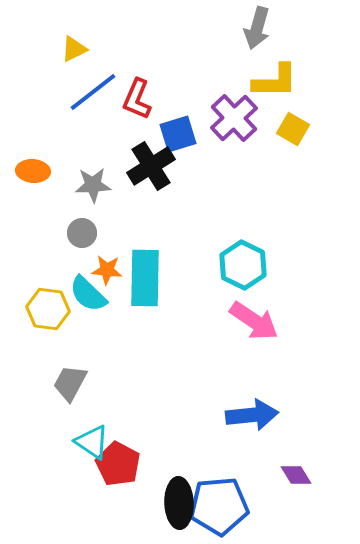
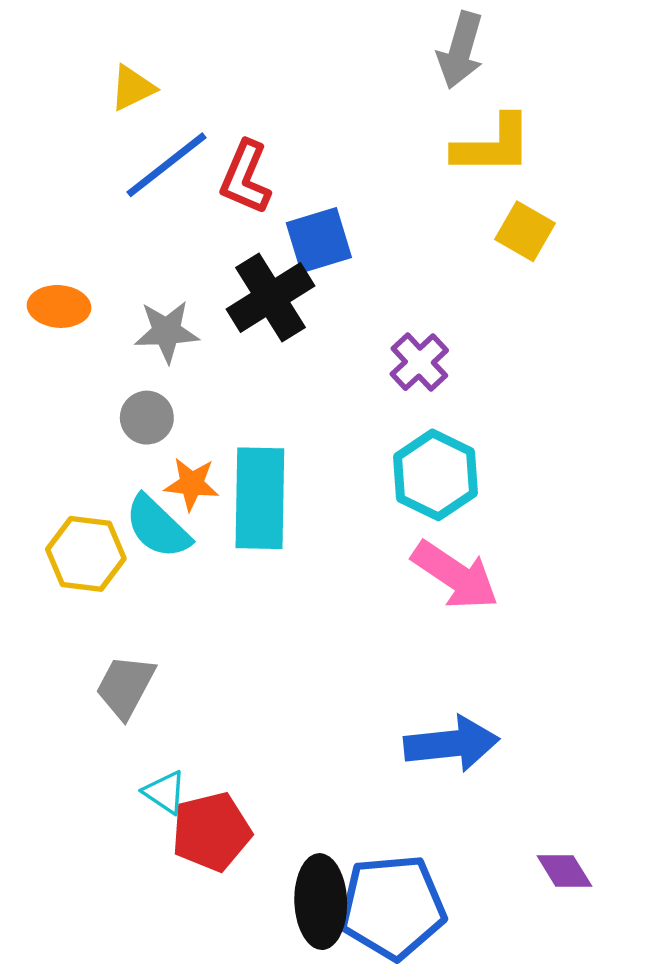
purple cross: (234, 118) -> (419, 362), moved, size x0.7
cyan triangle: (92, 442) -> (165, 792), size x0.7
red pentagon: (118, 464) -> (211, 832), turned 30
purple diamond: (296, 475) -> (564, 871), moved

